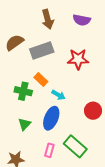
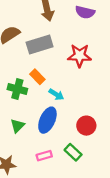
red circle: (93, 111) -> (86, 126), moved
green rectangle: (75, 146) -> (73, 152), size x0.7
pink rectangle: (49, 150) -> (44, 156), turned 56

